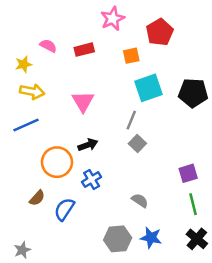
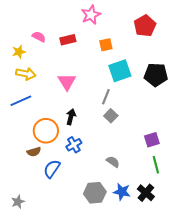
red pentagon: (160, 32) -> (145, 26), moved
black arrow: (88, 145) -> (71, 117), turned -56
brown semicircle: (37, 198) -> (34, 152), moved, turned 32
black cross: (197, 239) -> (146, 193), moved

